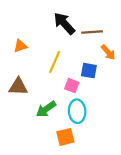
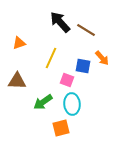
brown line: (92, 32) -> (86, 30), turned 36
orange arrow: (108, 52) -> (102, 58), moved

